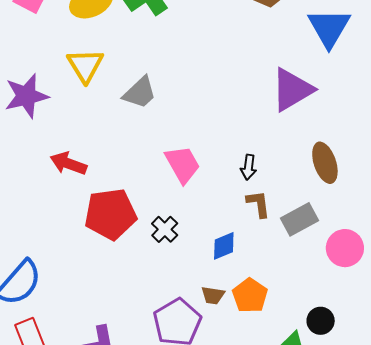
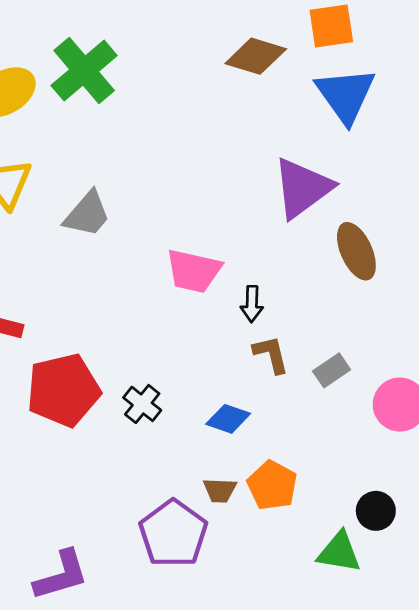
brown ellipse: (325, 163) -> (356, 251), moved
pink trapezoid: (183, 164) -> (194, 271), moved, turned 138
gray rectangle: (300, 219) -> (332, 370), size x0.7
blue diamond: (224, 246) -> (228, 419), turned 48

